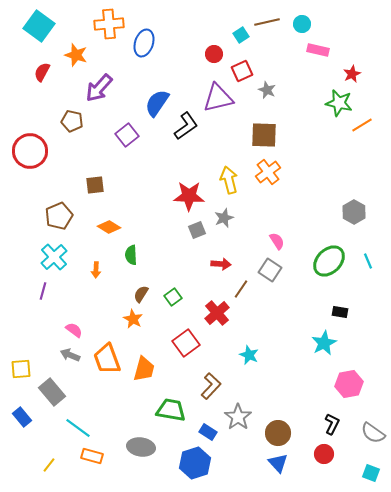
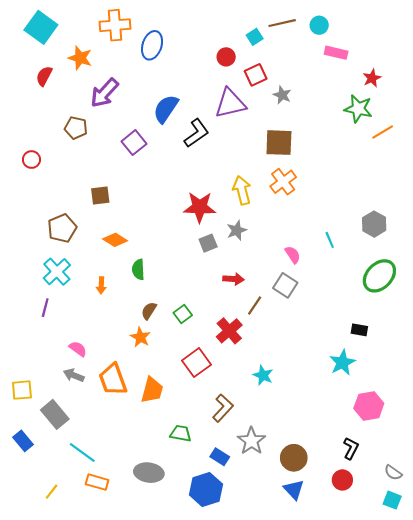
red circle: (30, 151) -> (31, 160), size x0.5
green ellipse: (329, 261) -> (379, 276), moved
cyan line: (368, 261) -> (330, 240), moved
green trapezoid: (171, 410) -> (181, 433), size x0.7
gray semicircle: (373, 433) -> (393, 473), moved, size x0.7

